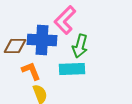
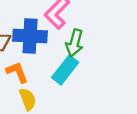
cyan rectangle: (72, 69) -> (65, 70), turned -50

